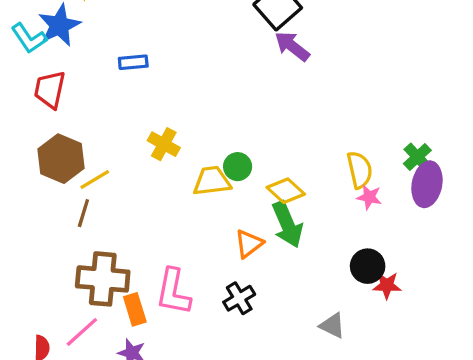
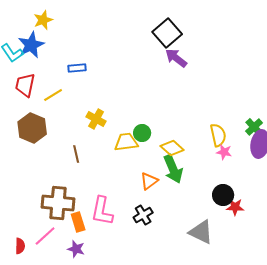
yellow line: (95, 179) -> (53, 95), moved
brown line: (83, 213) -> (76, 154), moved, turned -30
gray triangle: (332, 326) -> (201, 232), size x1.5

